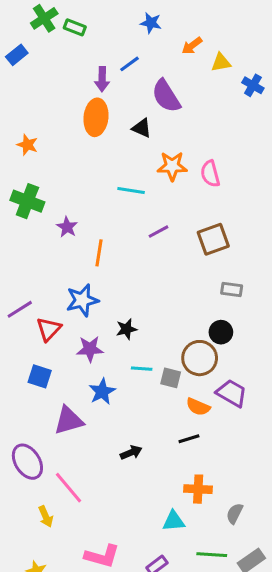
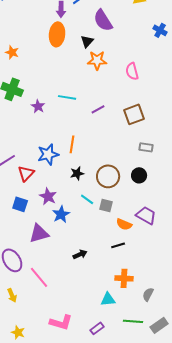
blue cross: (253, 85) -> (160, 30), moved
black triangle: (142, 128) -> (87, 41), turned 48
orange star: (172, 166) -> (97, 60), moved
cyan line: (131, 190) -> (67, 97), moved
orange line: (99, 253) -> (72, 144), moved
purple star: (90, 349) -> (48, 196), moved, turned 30
brown circle: (200, 358) -> (108, 176), moved
cyan line: (142, 369) -> (87, 199), turned 32
yellow arrow: (46, 517) -> (12, 295), moved

